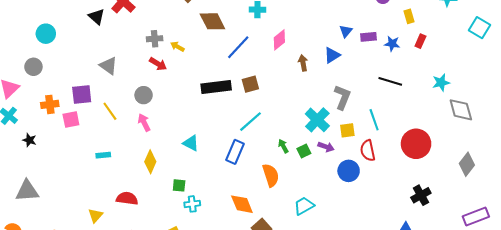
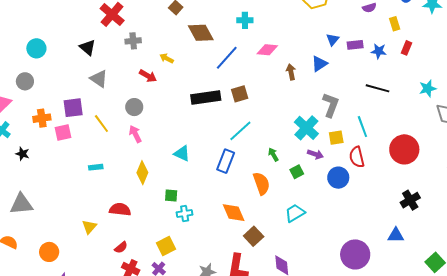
black triangle: (97, 17) -> (88, 47), moved
gray cross: (155, 39) -> (133, 41), moved
pink diamond: (279, 40) -> (267, 50), turned 45
green square: (304, 151) -> (297, 172), moved

